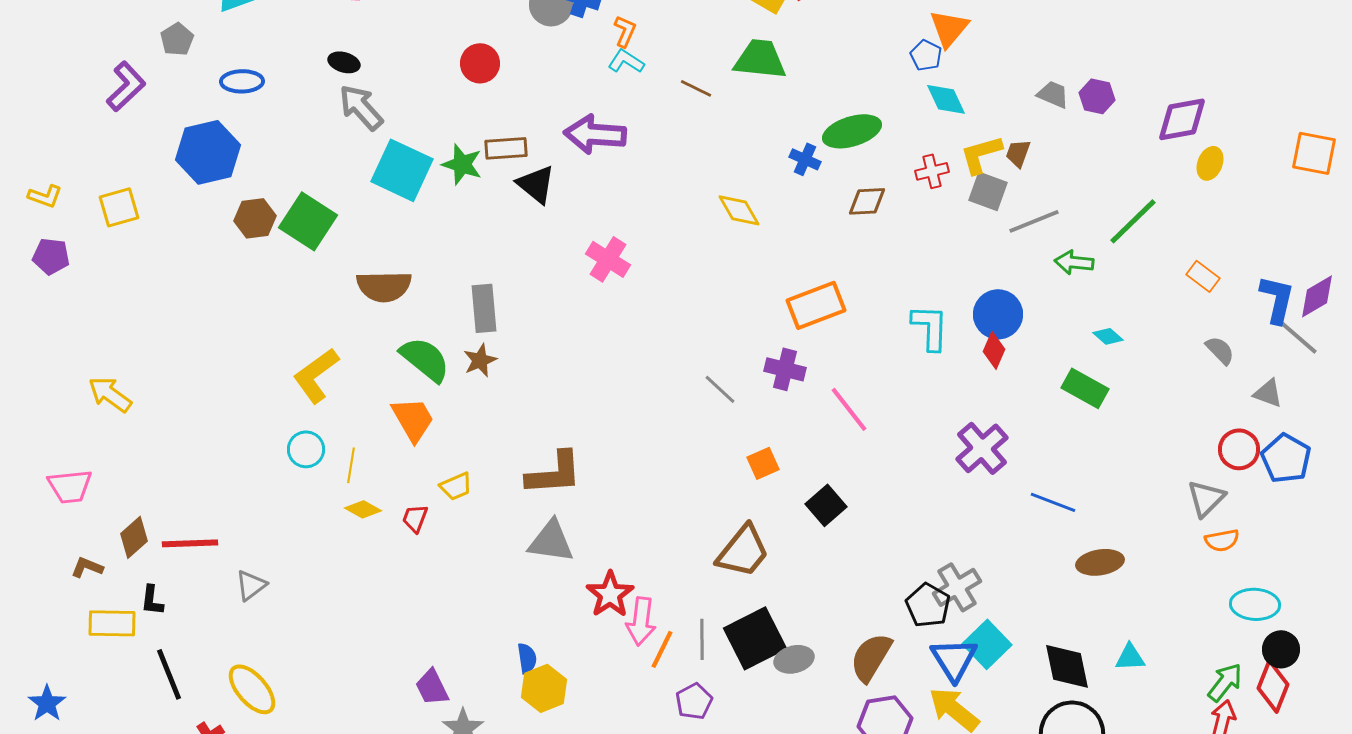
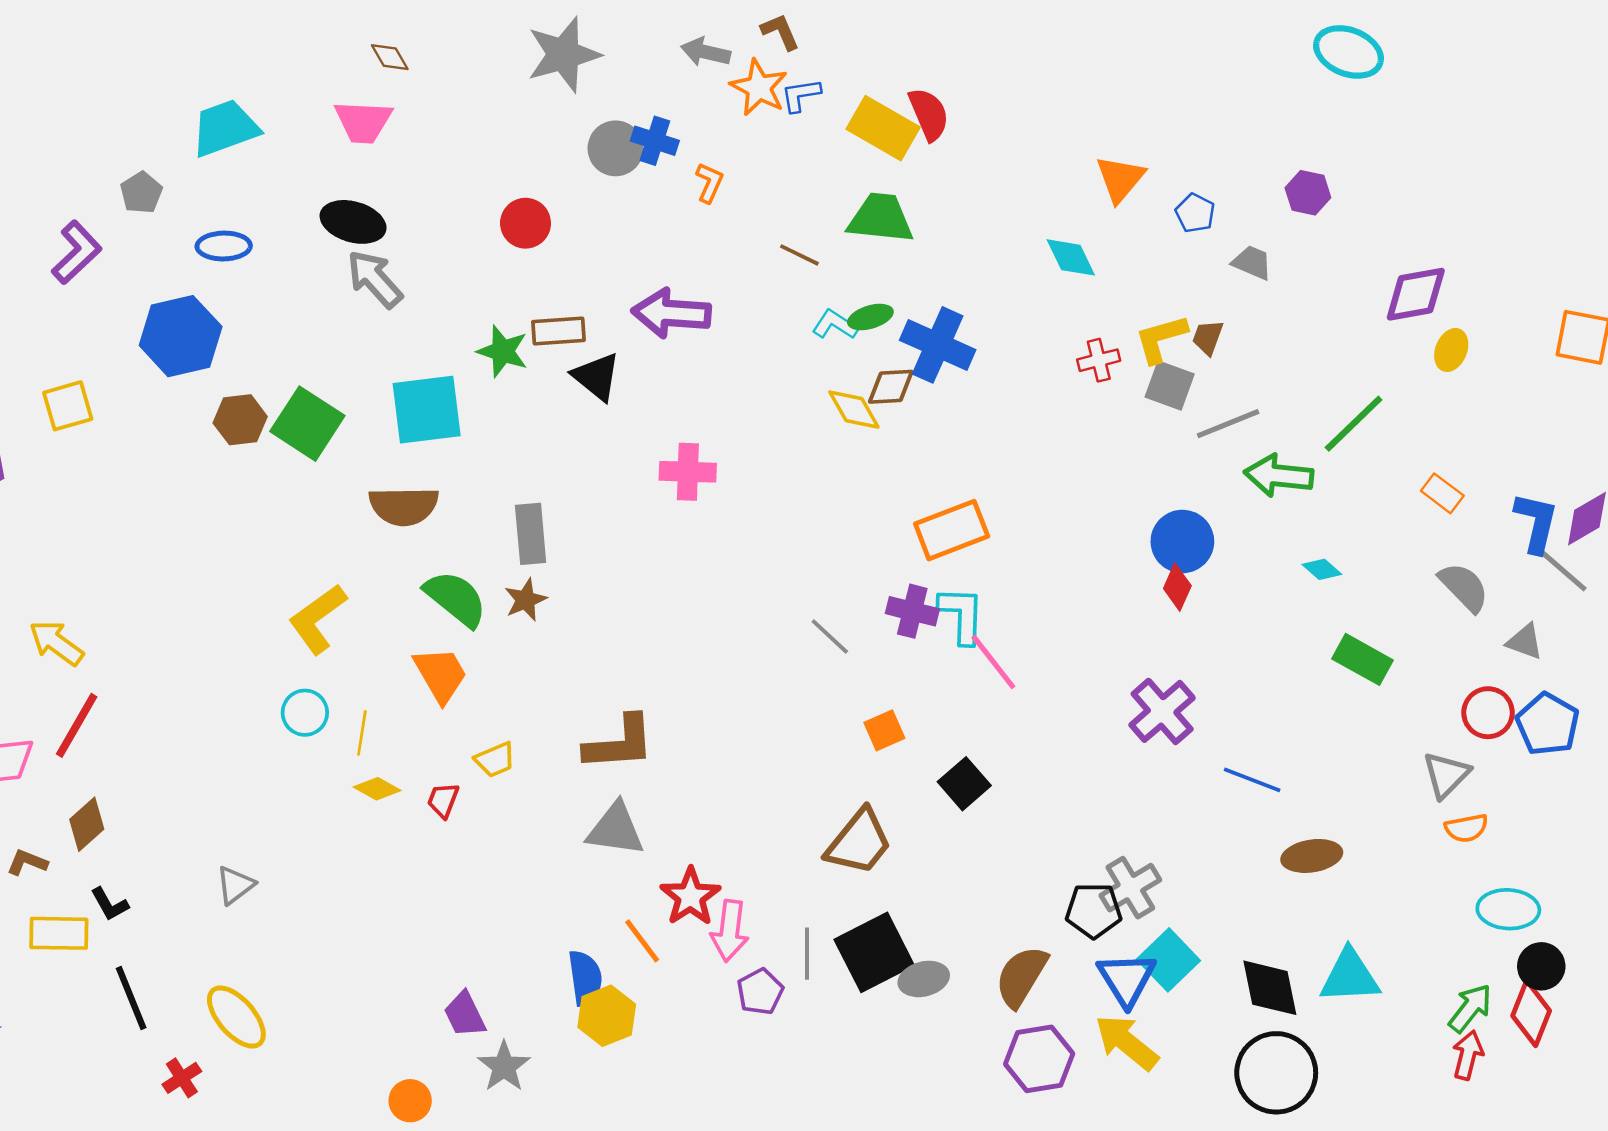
blue pentagon: (926, 55) -> (1195, 213), moved
cyan L-shape: (626, 61) -> (835, 325), moved
black ellipse: (344, 62) -> (353, 222), size x1.6
purple hexagon: (1097, 96) -> (1308, 193), moved
cyan diamond: (946, 99) -> (1071, 257), moved
green ellipse: (852, 131) -> (870, 317), moved, size x0.6
blue cross: (805, 159) -> (938, 345), size x1.8
cyan square: (402, 170) -> (427, 410), moved, turned -32
brown diamond: (867, 201) -> (891, 387), moved
pink cross: (608, 259) -> (688, 472), turned -30
green arrow: (1074, 262) -> (1279, 476), size x1.4
cyan L-shape: (930, 327) -> (962, 615), moved
gray semicircle: (1220, 350) -> (1464, 587), size x1.4
green rectangle: (1085, 388) -> (1362, 659), moved
red line: (190, 543) -> (77, 725), moved, turned -58
black L-shape: (152, 600) -> (110, 904), turned -36
black pentagon: (928, 605) -> (1094, 910), turned -30
orange line: (662, 649) -> (642, 941), moved, turned -63
cyan triangle: (1130, 657) -> (1350, 976), size x1.6
blue semicircle: (527, 658) -> (585, 978), size x1.4
purple pentagon: (694, 701) -> (760, 992), moved

